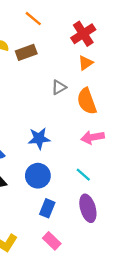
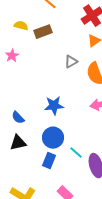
cyan line: (83, 175) -> (76, 153), moved
blue rectangle: (47, 208) -> (49, 161), moved

